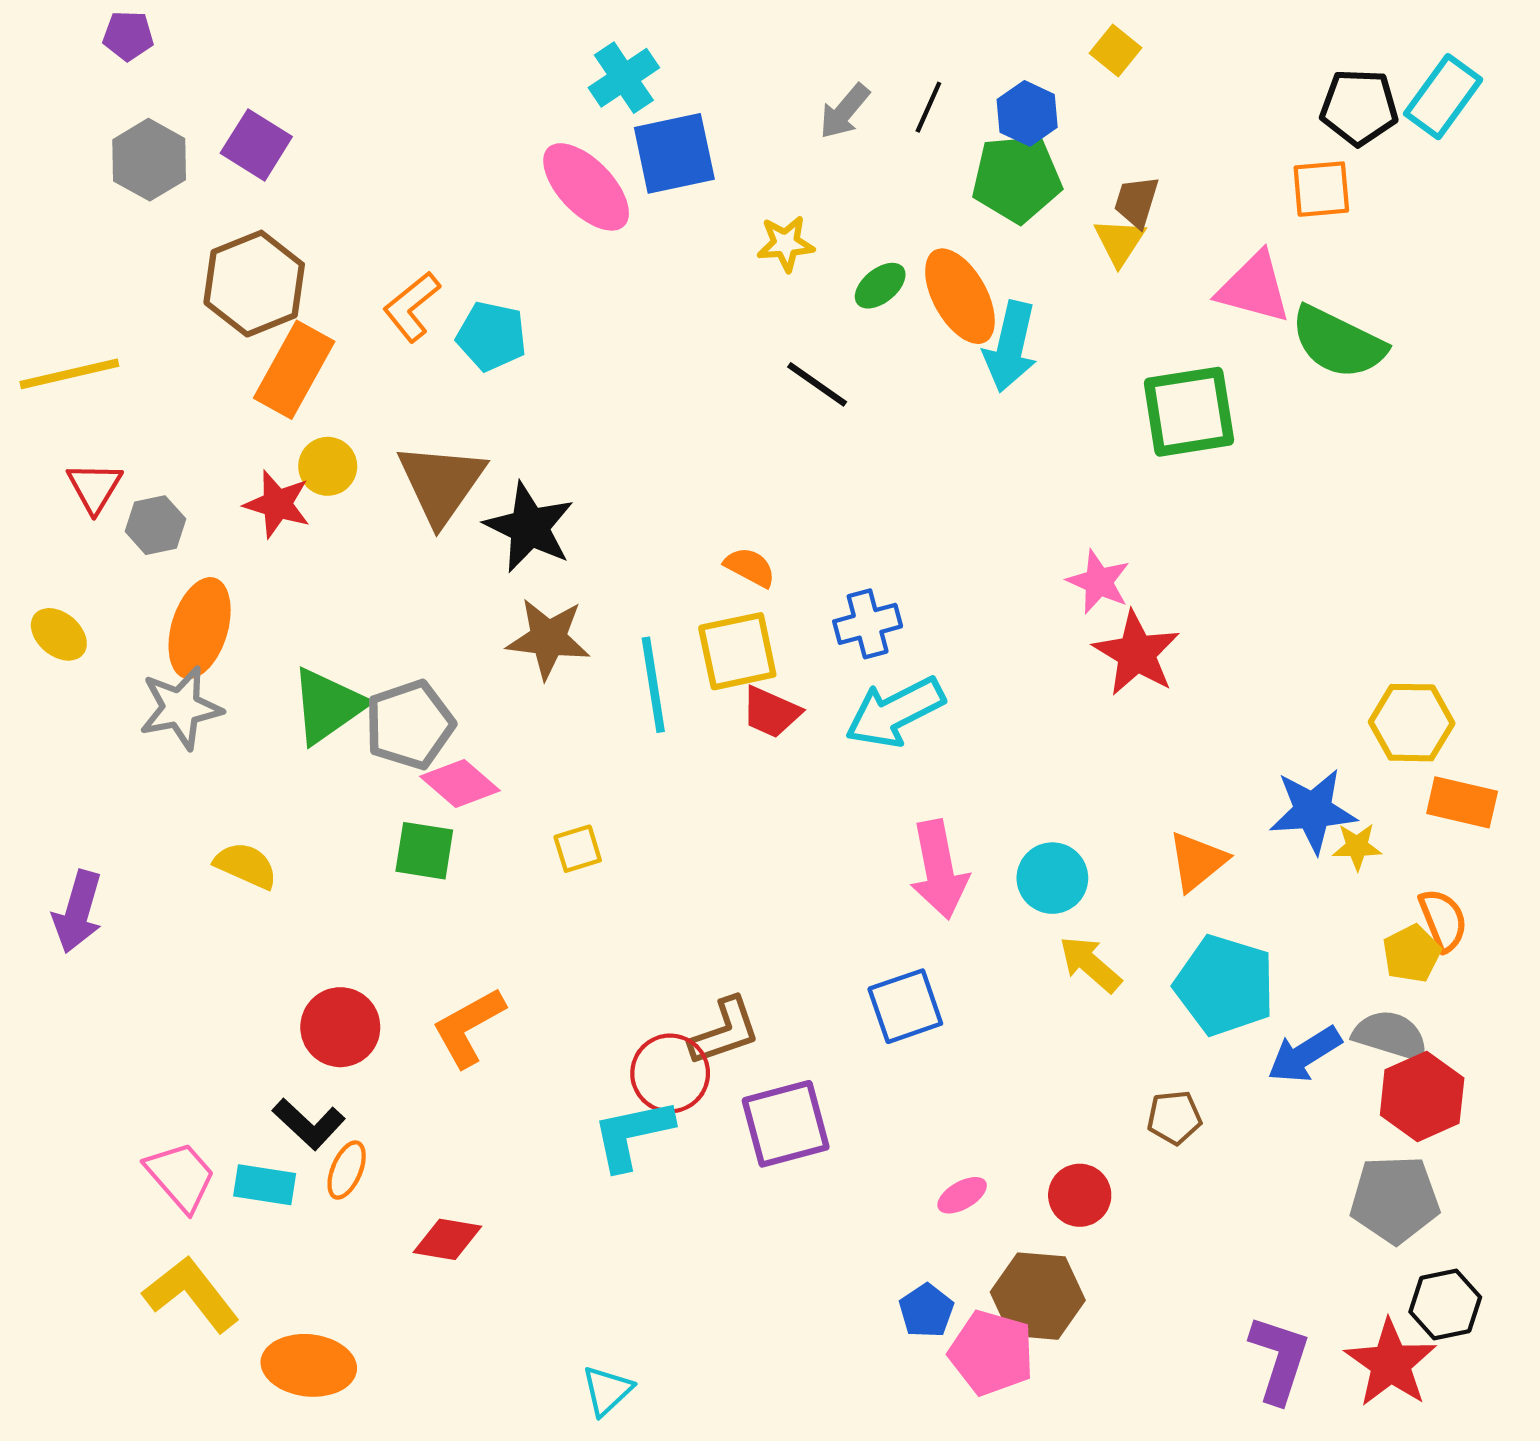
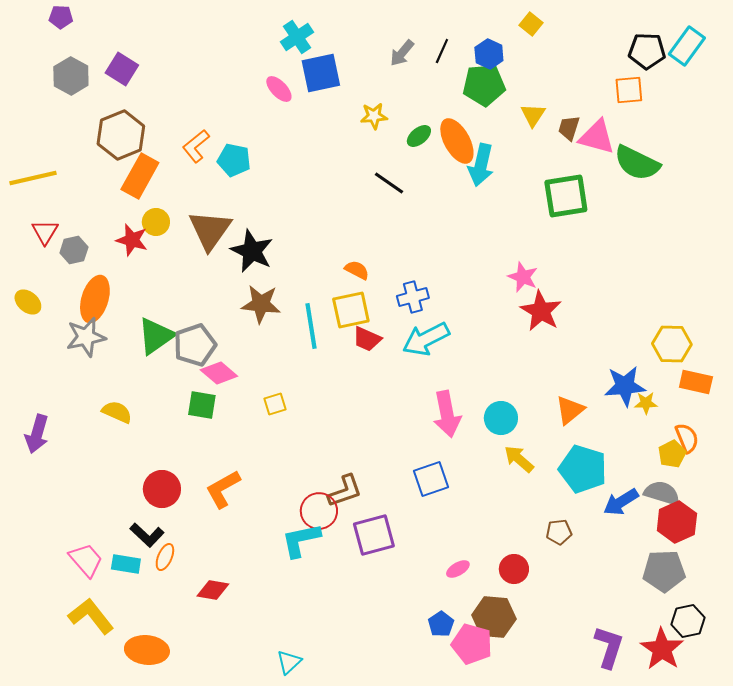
pink ellipse: (586, 187) -> (279, 89), size x0.6
brown trapezoid: (1136, 202) -> (569, 128), moved

